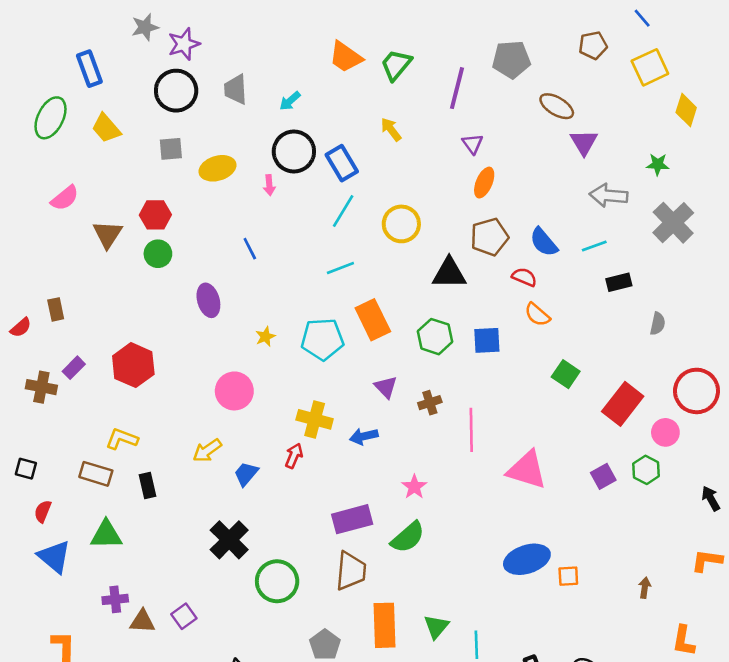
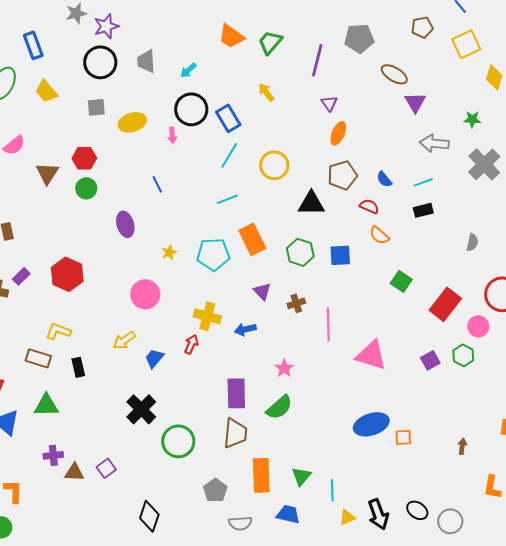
blue semicircle: (544, 242) -> (384, 179), size x0.7
black rectangle: (619, 282) -> (423, 210), moved
purple rectangle: (352, 519) -> (236, 393), turned -76

